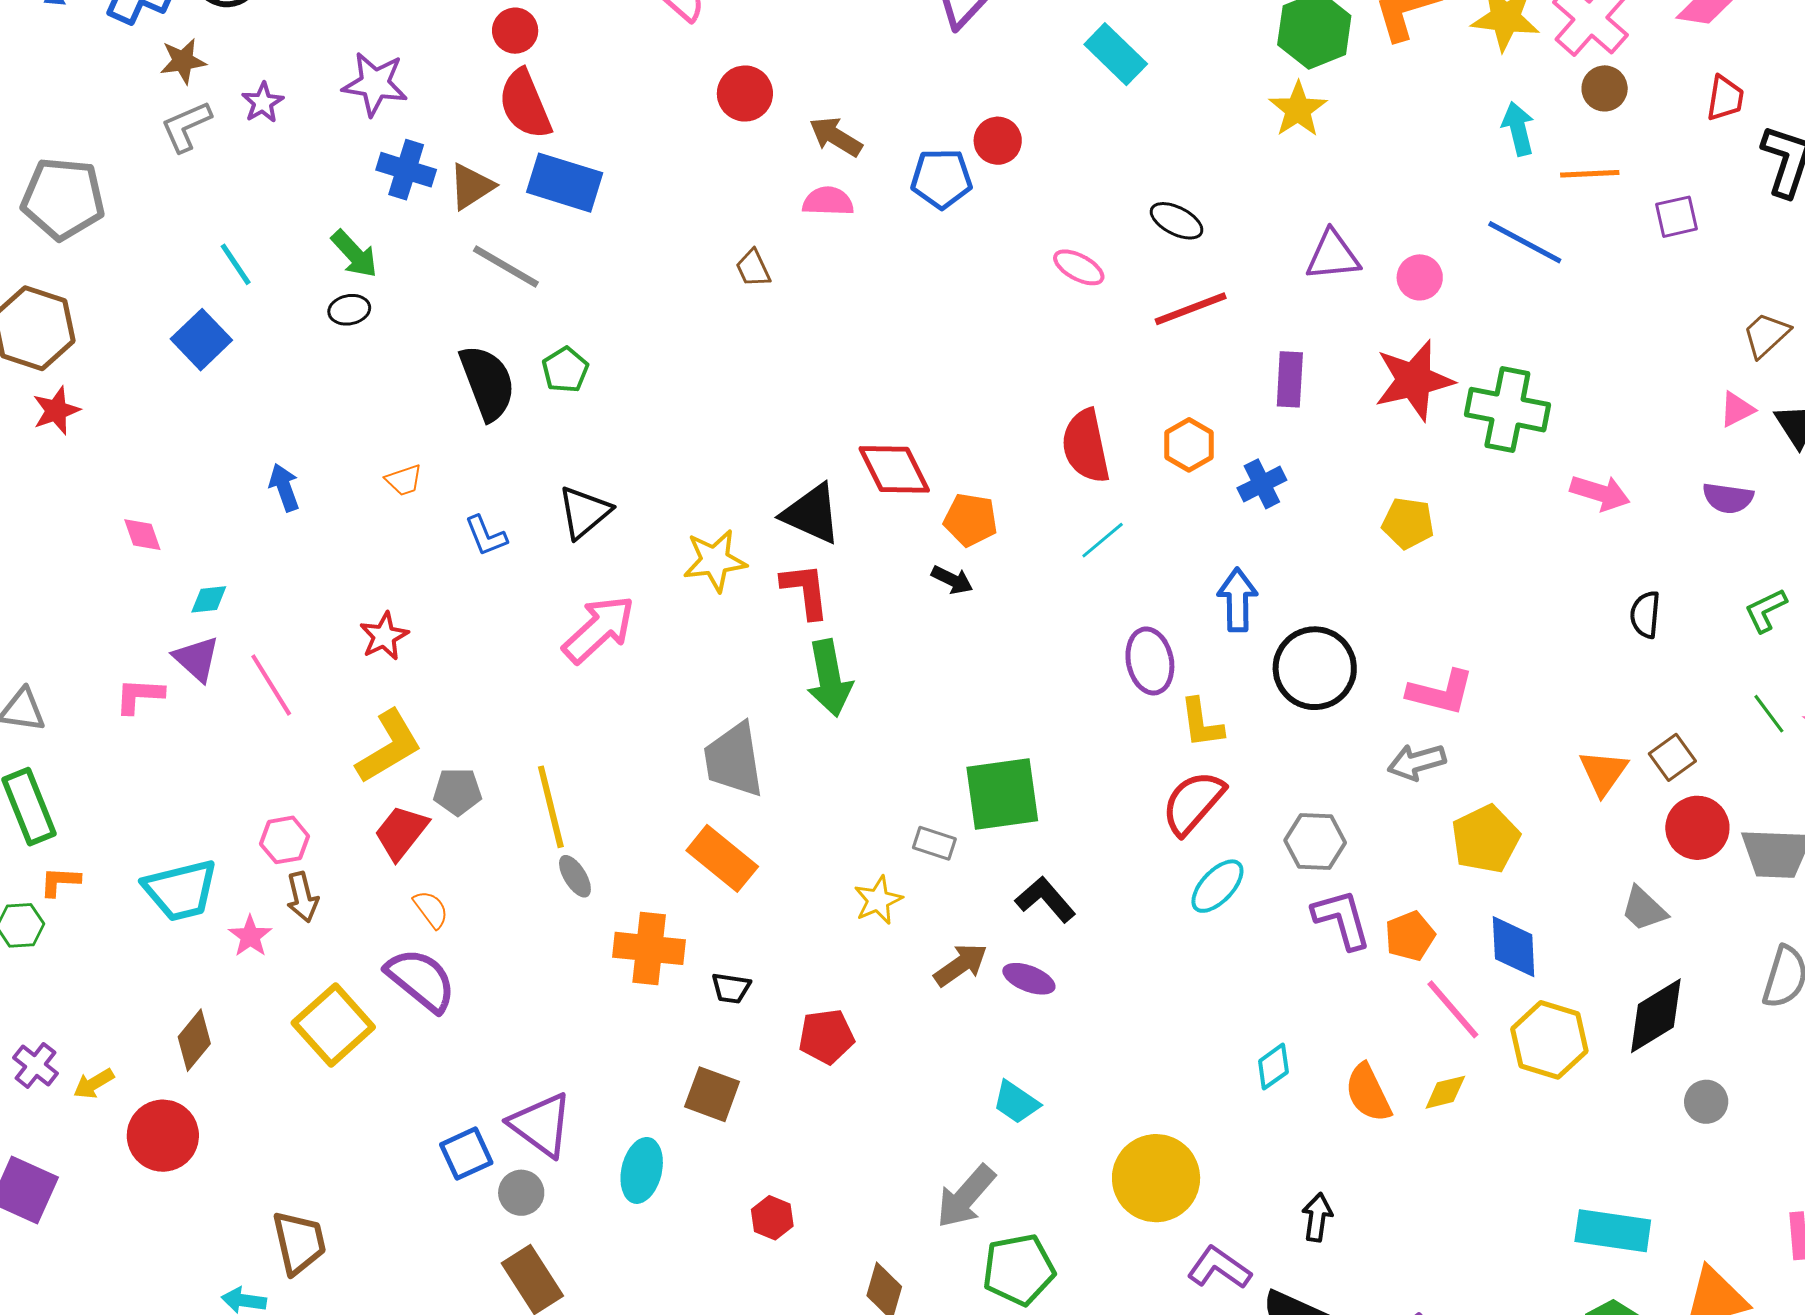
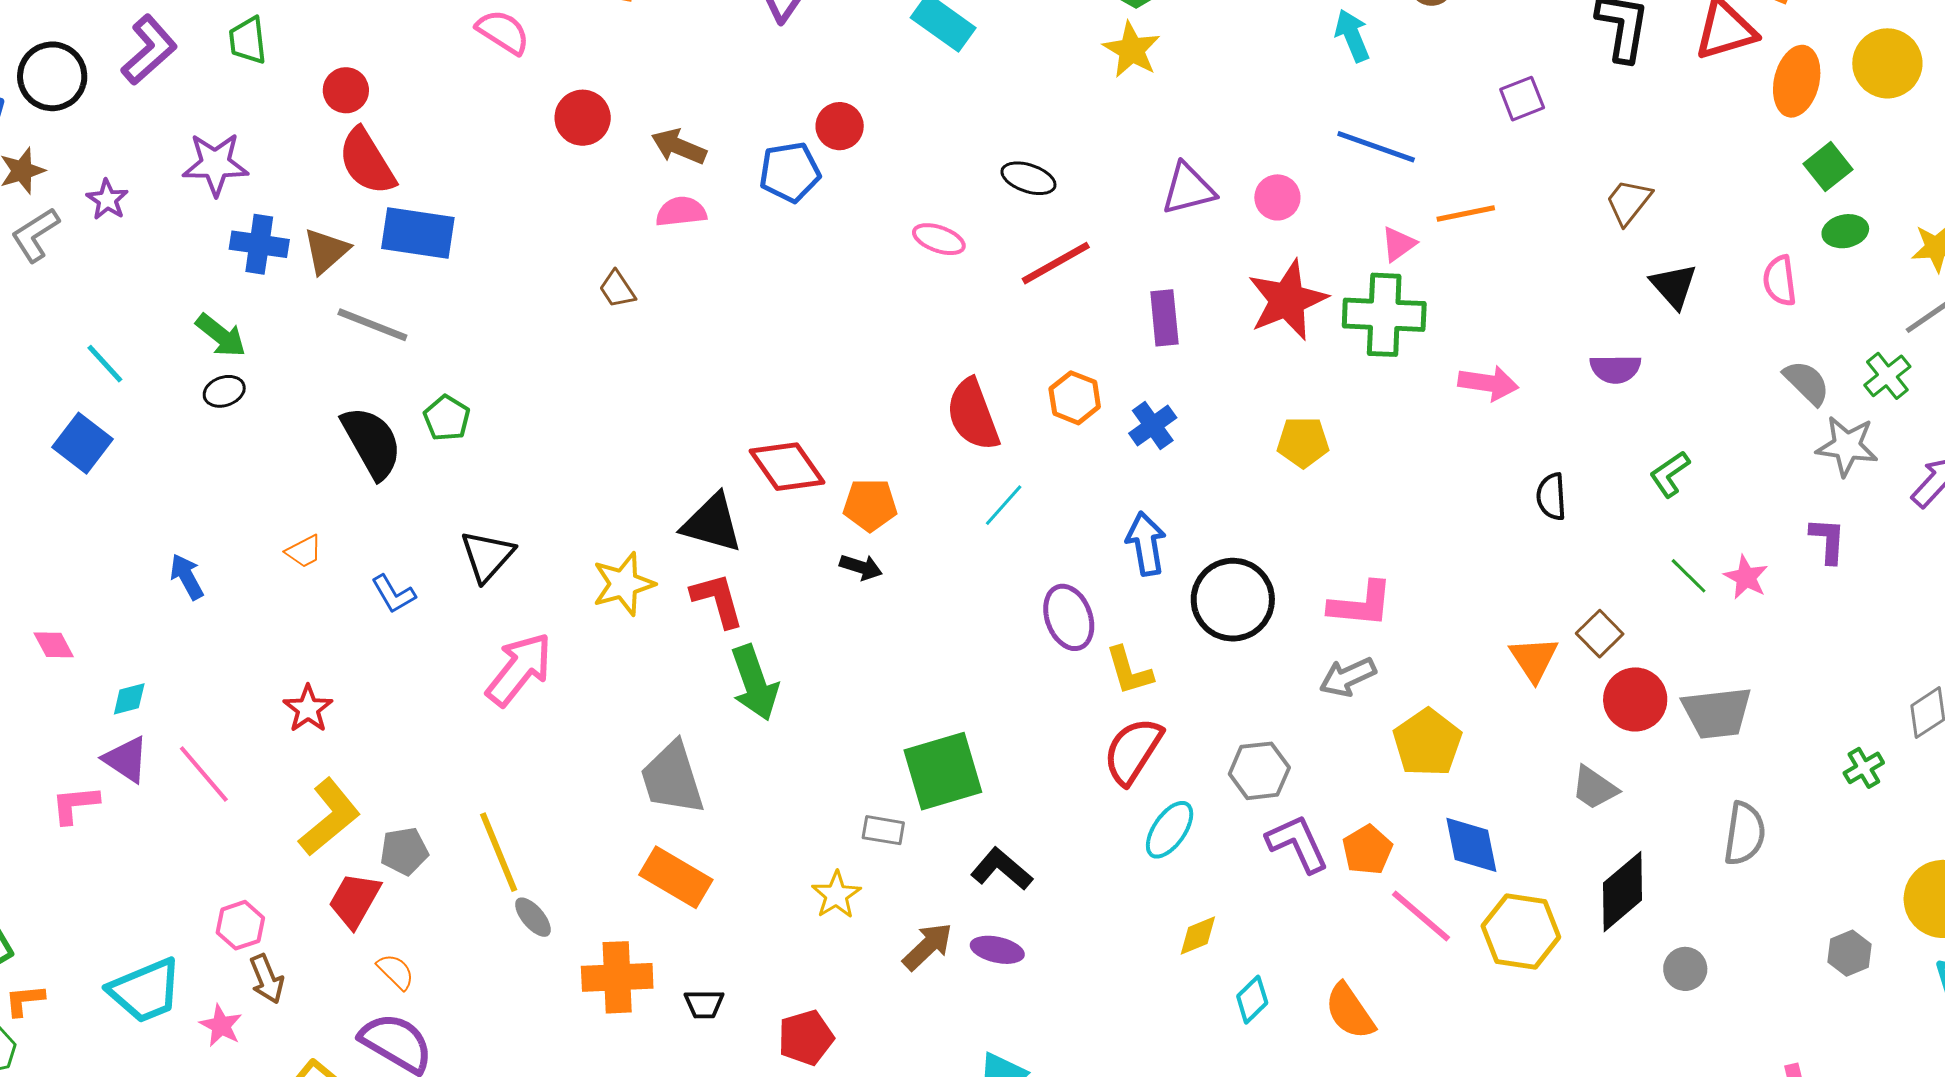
orange line: (1590, 174) -> (1466, 213), moved
pink triangle: (1737, 409) -> (1398, 244), moved
yellow diamond: (1445, 1092) -> (1198, 936), moved

